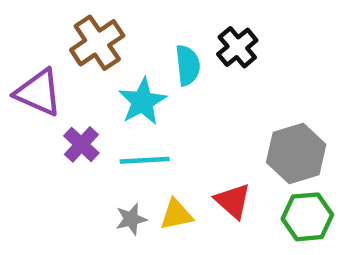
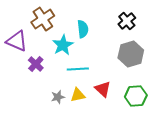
black cross: (237, 47) -> (127, 21), moved
gray hexagon: (296, 153) -> (131, 54), moved
cyan line: (145, 160) -> (78, 69), moved

